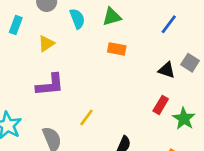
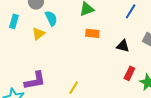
cyan semicircle: (77, 19) -> (51, 18), moved
black triangle: (167, 70) -> (123, 46), moved
purple L-shape: (50, 85) -> (35, 81), moved

